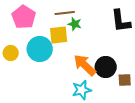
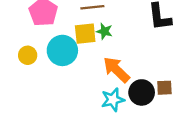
green star: (75, 24) -> (104, 31), moved
black circle: (106, 67) -> (142, 92), moved

